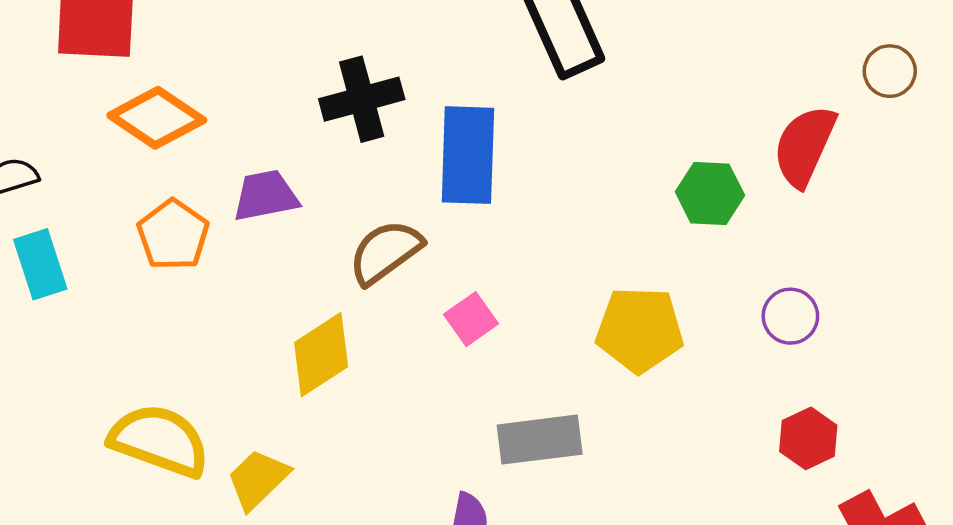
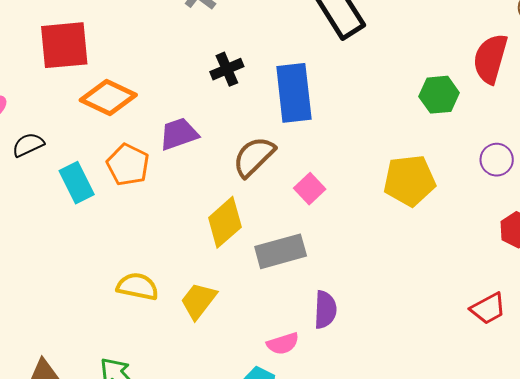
black cross: (362, 99) -> (227, 69), size x0.7
cyan rectangle: (40, 264) -> (77, 183), moved
gray rectangle: (540, 440) -> (281, 251), moved
yellow semicircle: (159, 441) -> (138, 286), size x0.7

